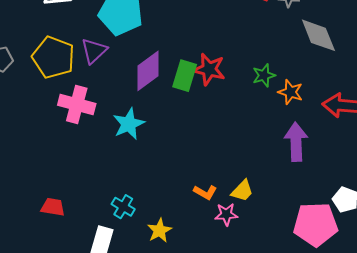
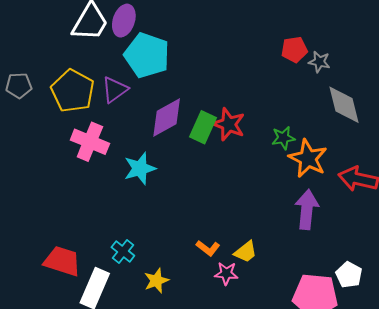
orange star: (290, 92) -> (308, 158), size x1.5
red trapezoid: (53, 207) -> (62, 261), moved, size x1.5

